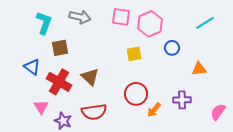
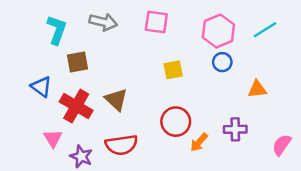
pink hexagon: (150, 24) -> (218, 31), moved

